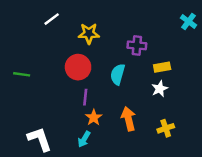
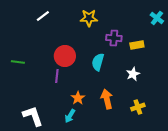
yellow star: (89, 33) -> (89, 18), moved
yellow rectangle: (162, 67) -> (137, 45), moved
purple line: (85, 97) -> (57, 76), moved

